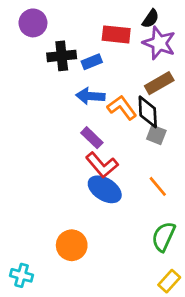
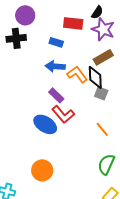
purple circle: (33, 23) -> (25, 15), moved
black cross: (62, 56) -> (16, 38), moved
blue rectangle: (92, 62) -> (56, 42), turned 40
blue ellipse: (105, 189) -> (45, 124), moved

